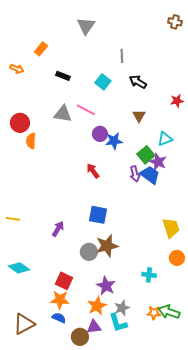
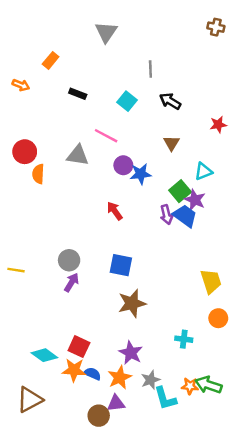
gray triangle: (63, 114) -> (78, 155), moved
gray circle: (89, 252) -> (69, 260), moved
cyan diamond: (19, 268) -> (44, 355), moved
blue semicircle: (59, 318) -> (92, 374), moved
cyan L-shape: (118, 323) -> (165, 398), moved

